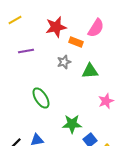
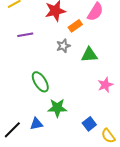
orange rectangle: (76, 42) -> (75, 26), turned -56
green star: (72, 124) -> (57, 108), moved

